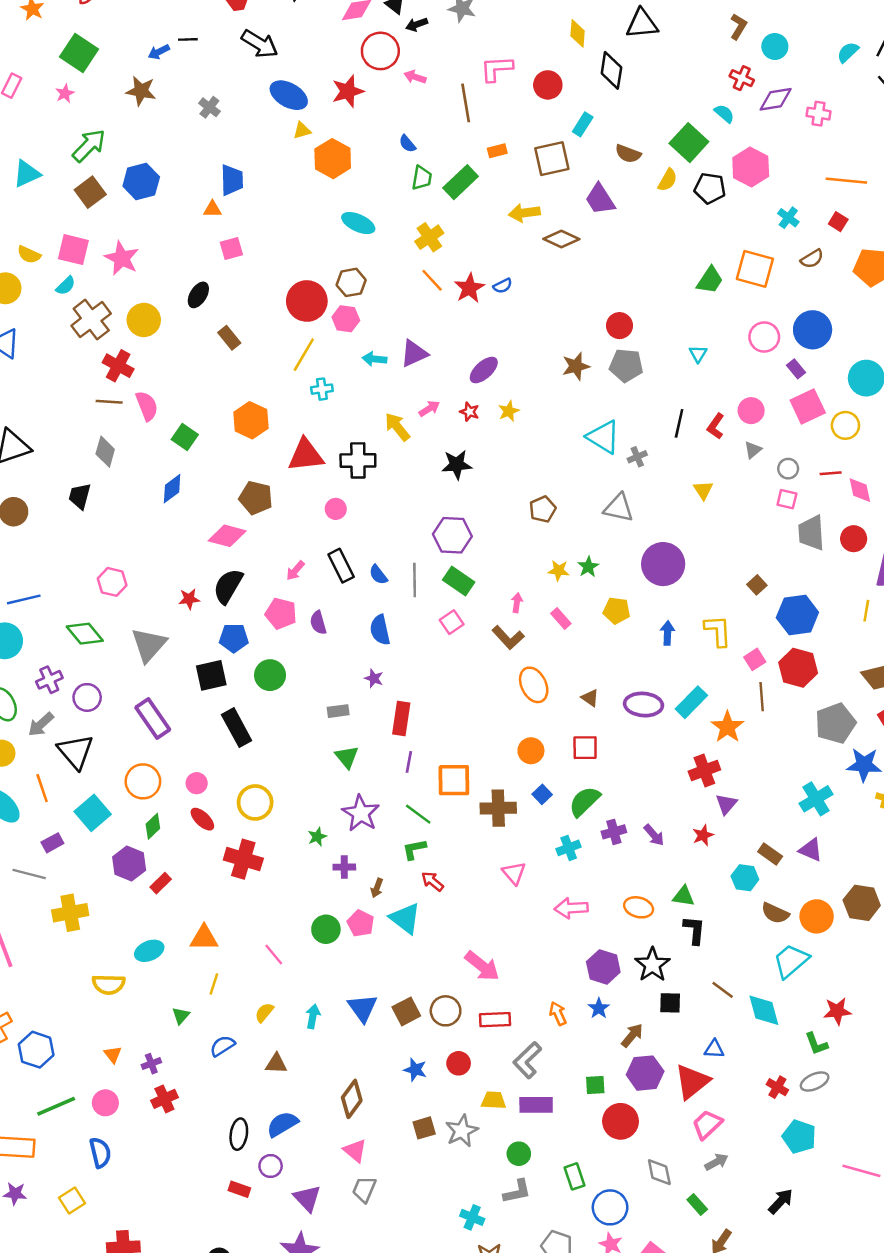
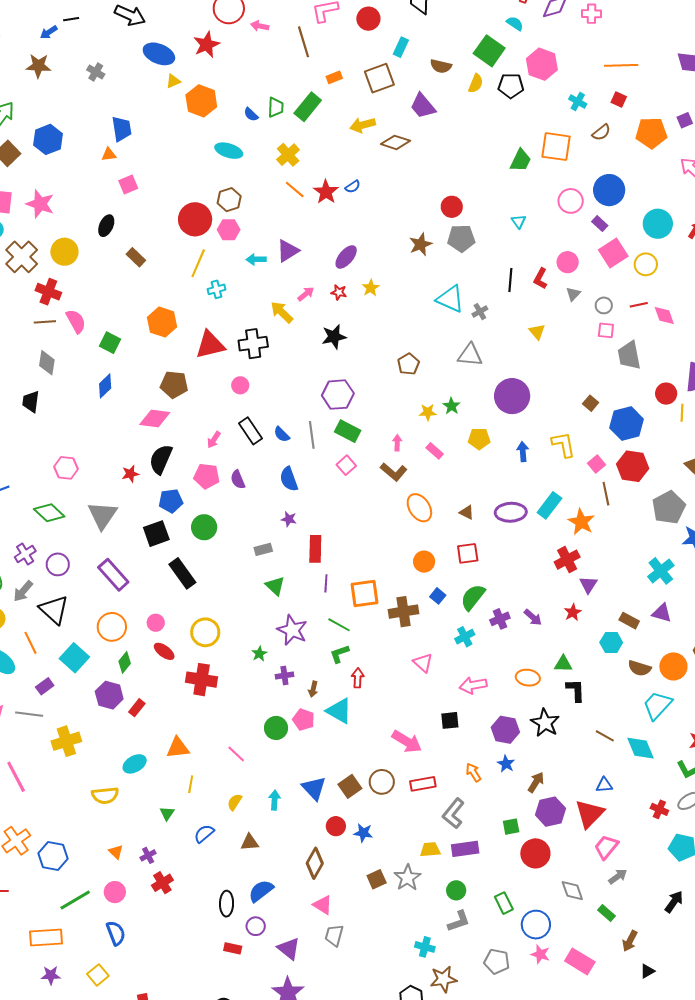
blue semicircle: (407, 144) -> (251, 114), moved
red circle: (854, 539) -> (666, 394), moved
red arrow: (433, 881) -> (358, 678), turned 60
black square: (670, 1003) -> (450, 720), moved
red circle: (459, 1063) -> (336, 826), moved

